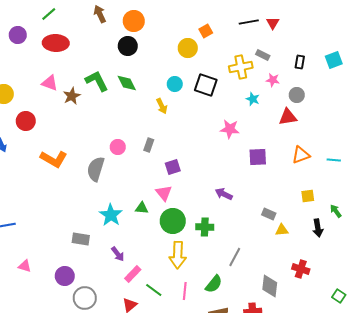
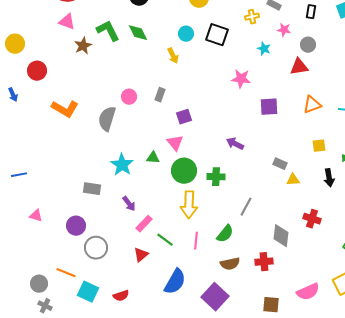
yellow cross: (241, 67) -> (252, 17), size x0.6
pink triangle: (50, 83) -> (67, 22), moved

